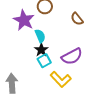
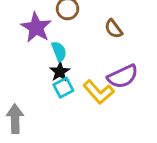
purple semicircle: (72, 56) -> (123, 76), moved
yellow L-shape: (61, 79) -> (99, 92), moved

